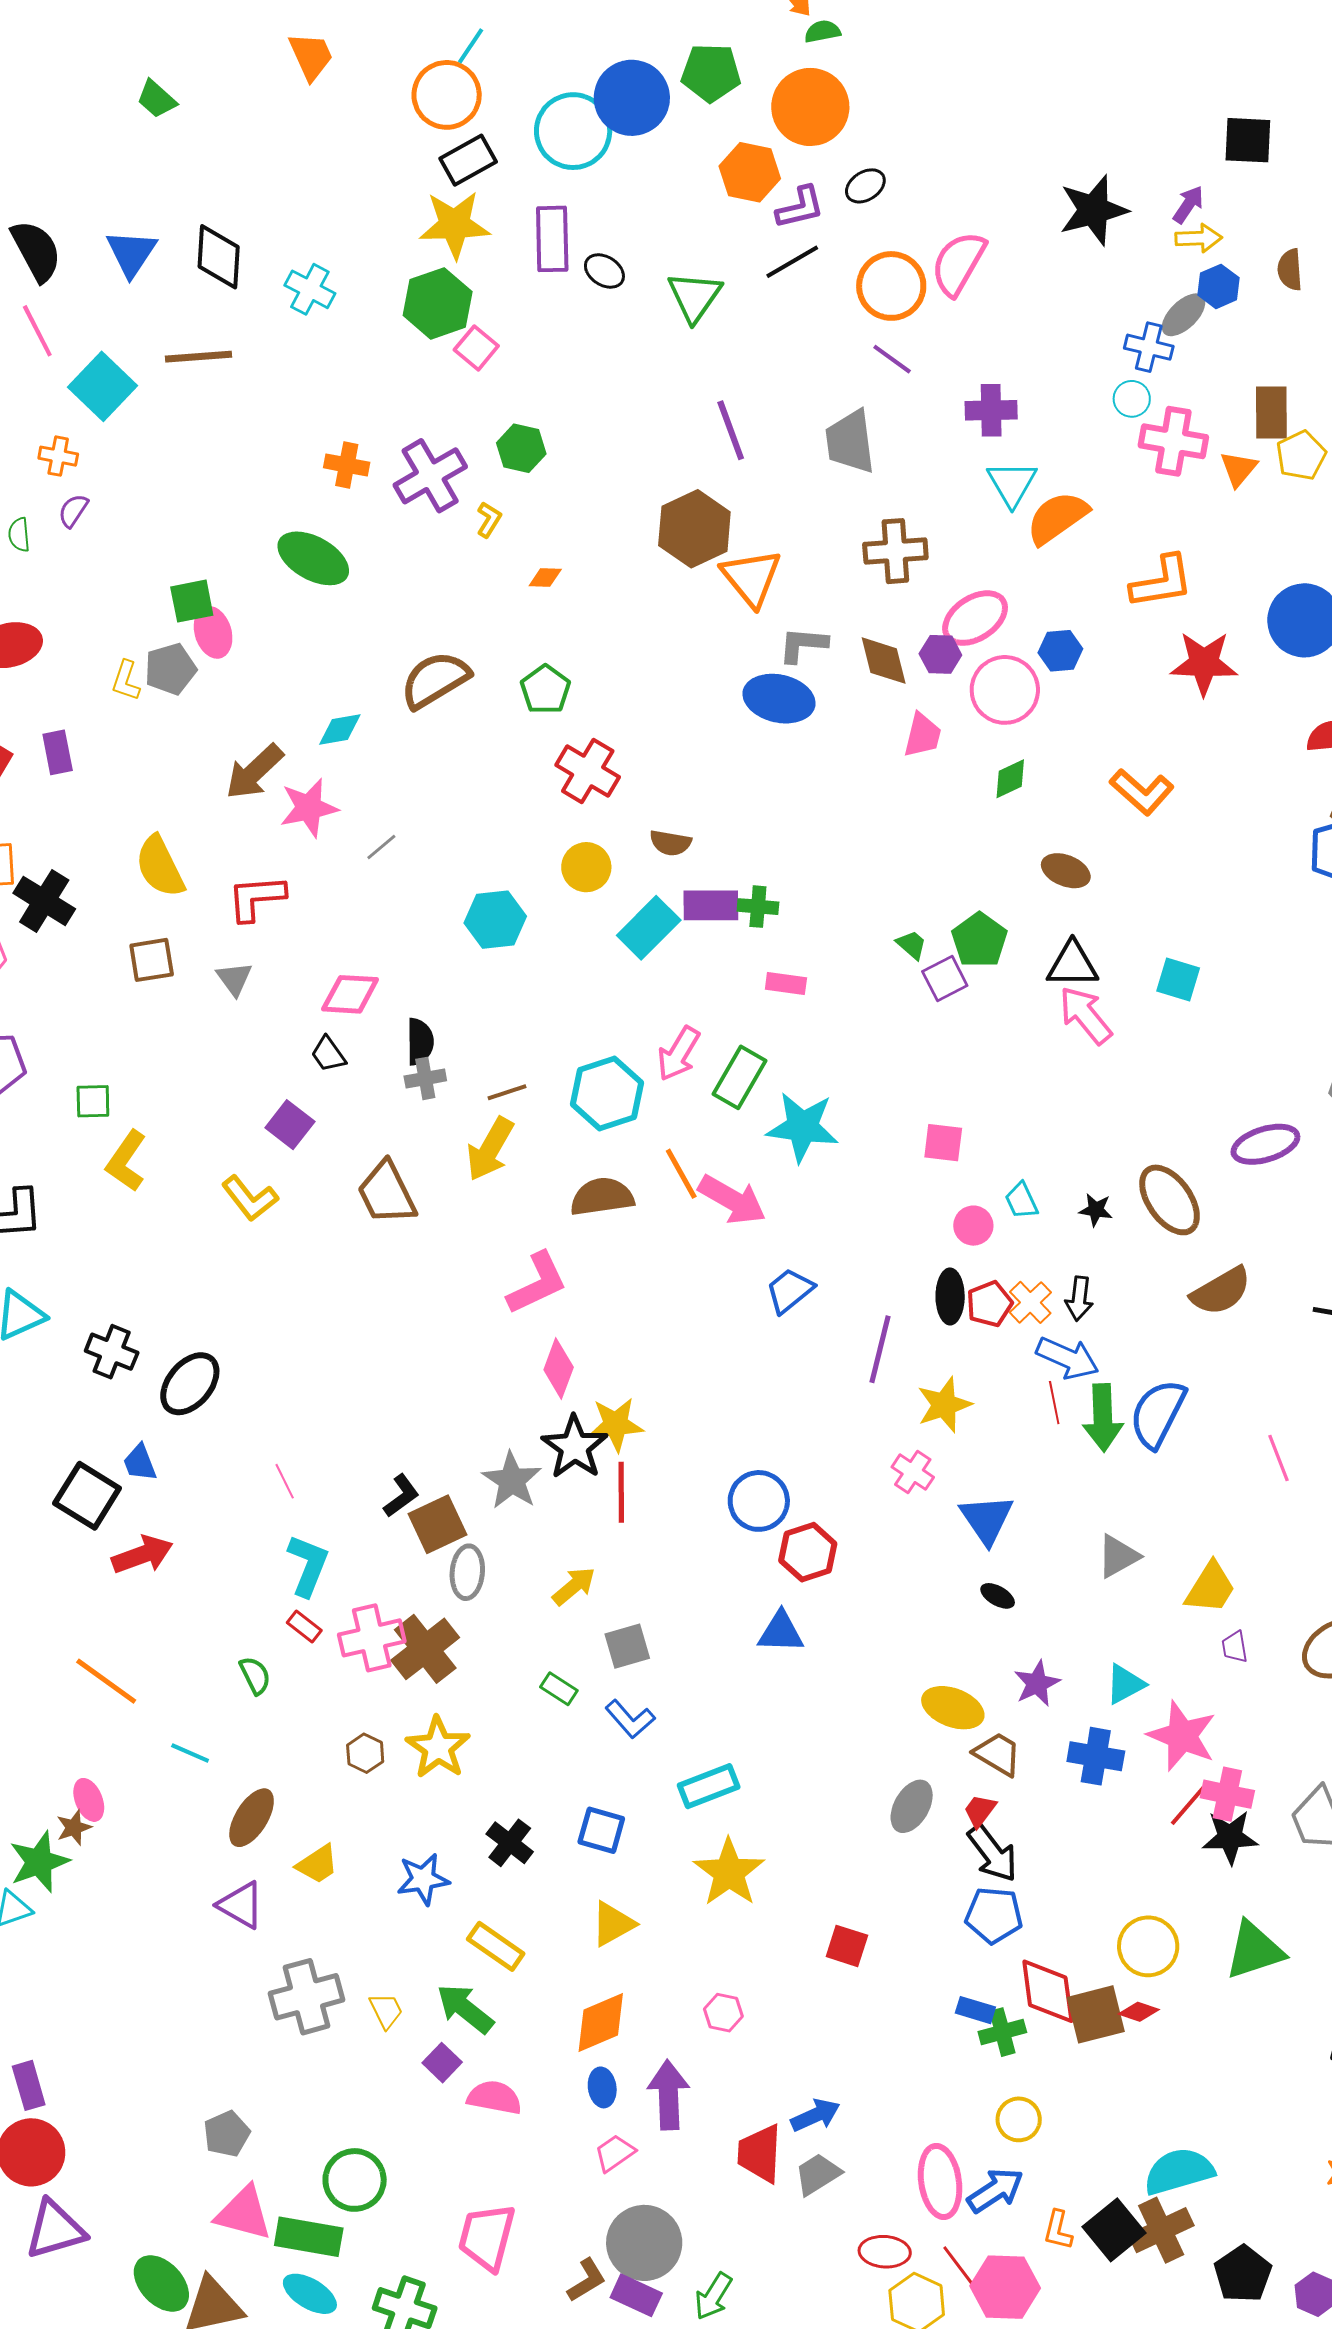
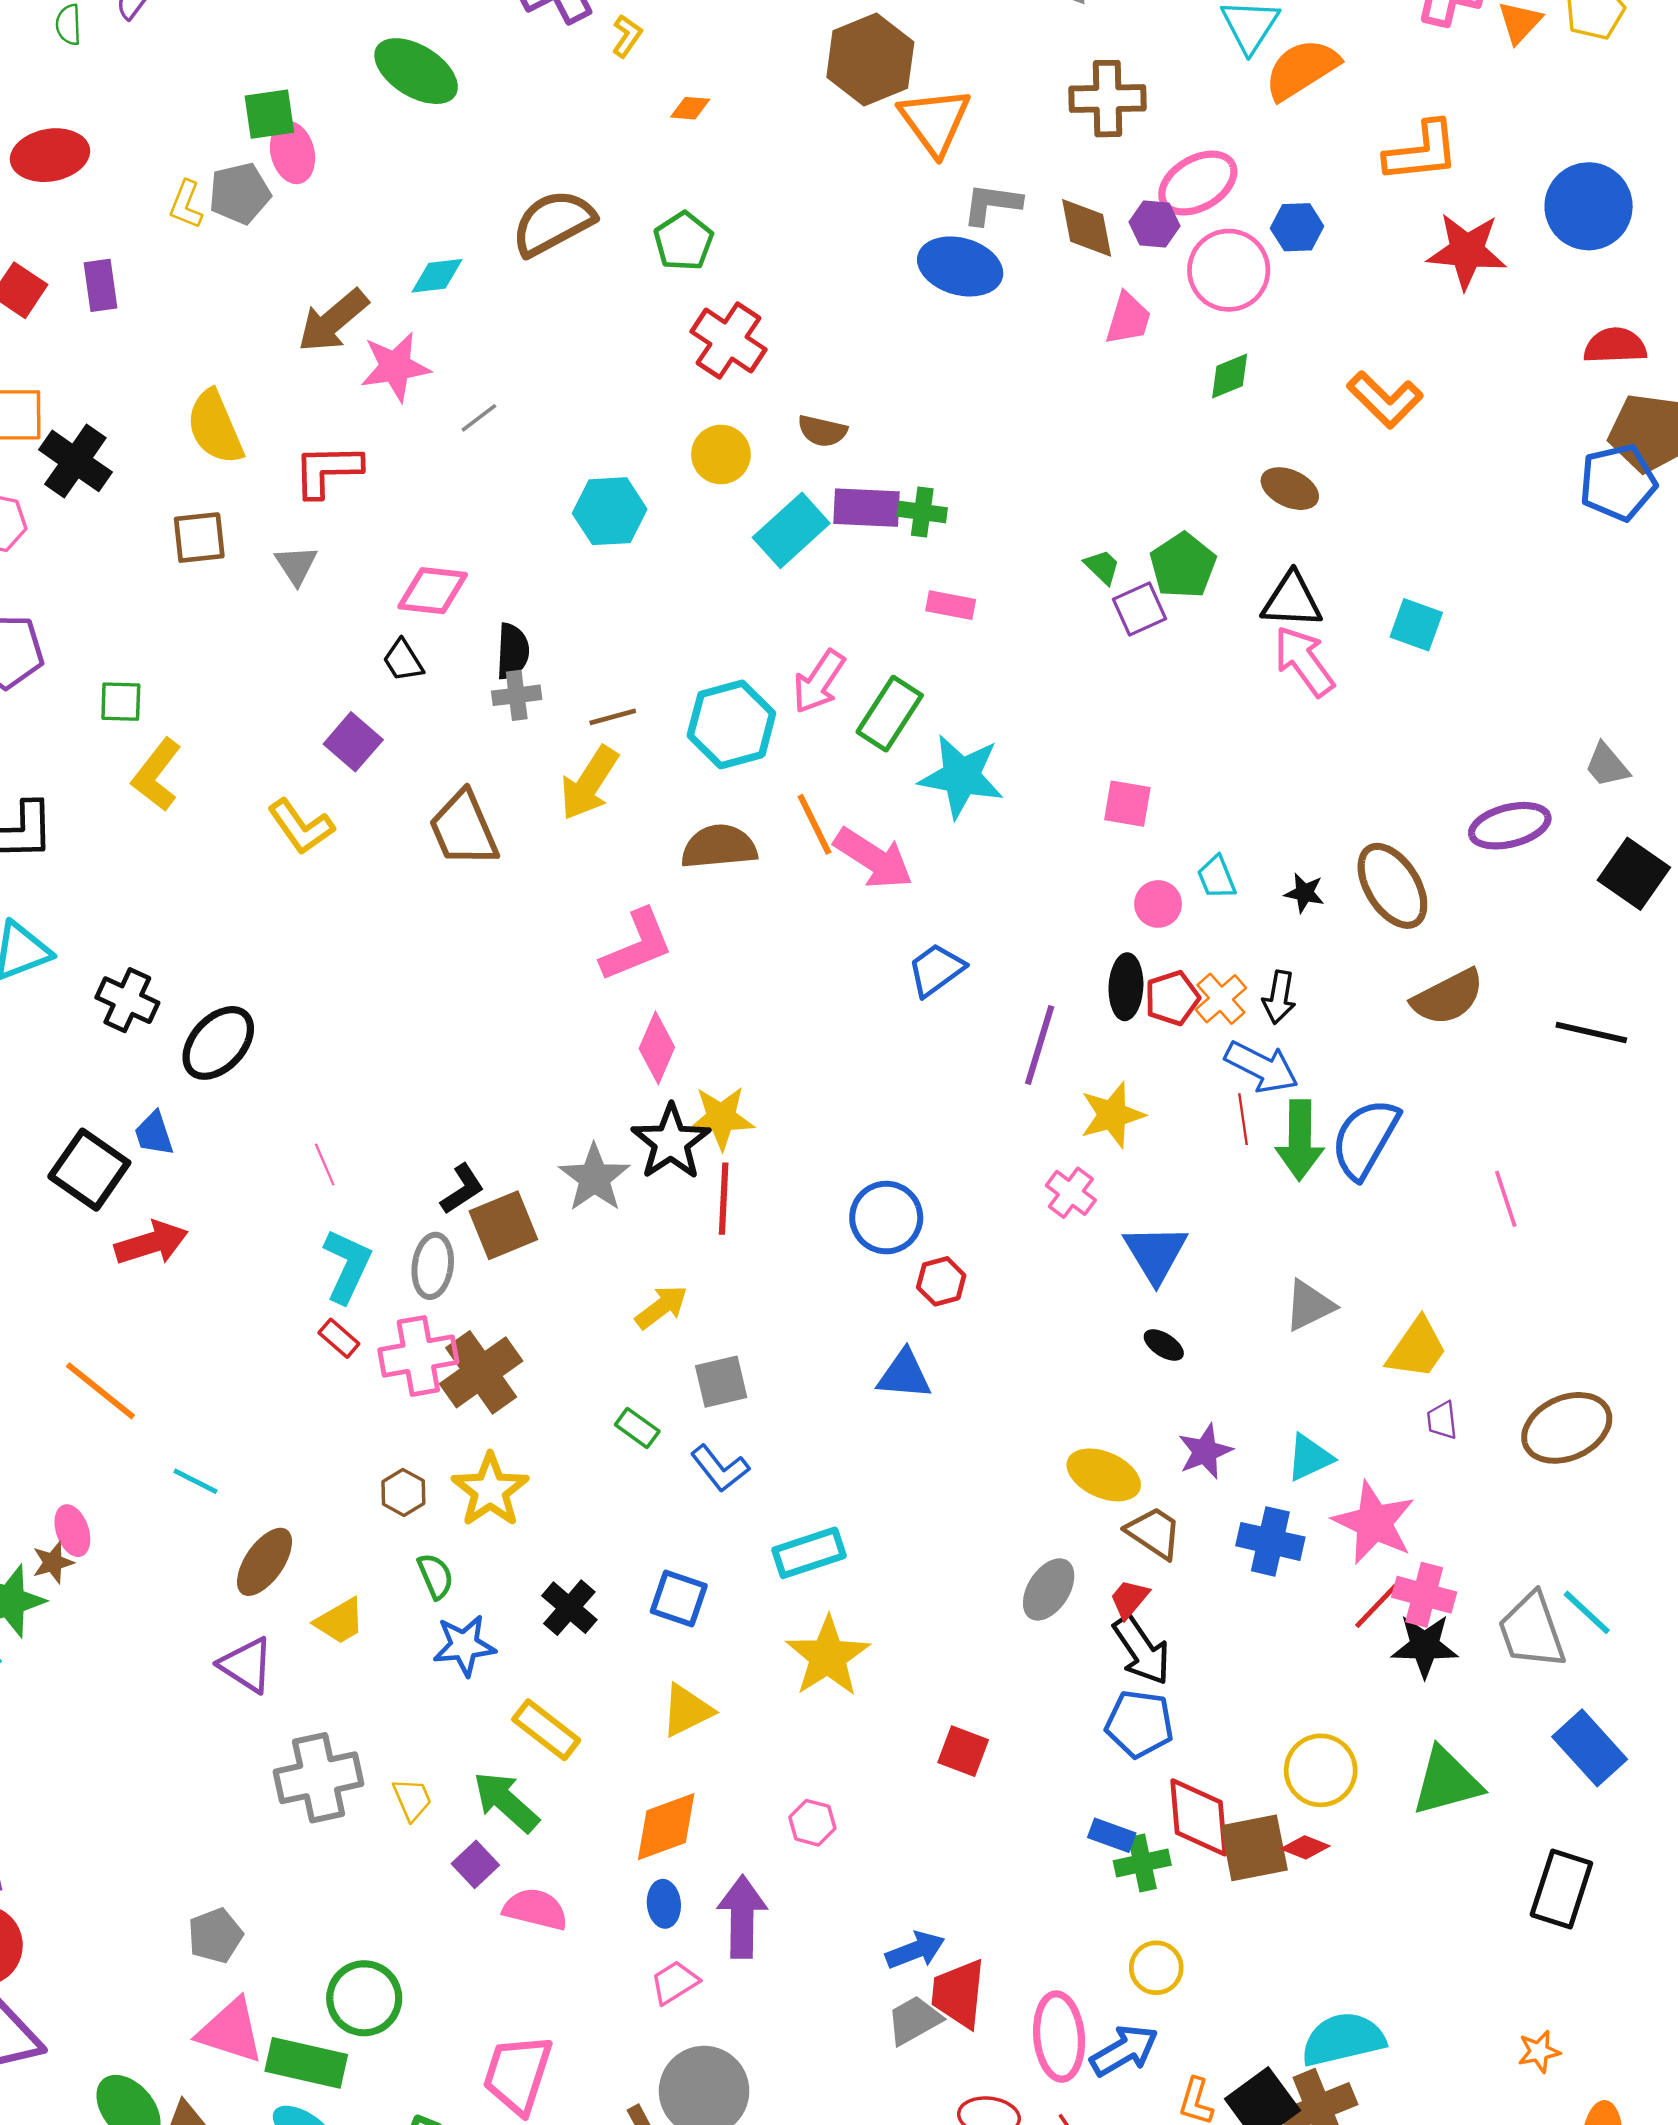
red hexagon: (808, 1552) -> (941, 1281), size x0.7
gray ellipse: (467, 1572) -> (433, 1266), moved
green semicircle: (255, 1675) -> (435, 1576), moved
red trapezoid: (760, 2153) -> (959, 1994), moved

